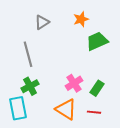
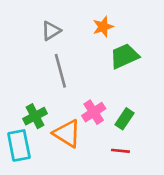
gray line: (28, 54) -> (60, 71), moved
orange triangle: (66, 109) -> (67, 133), moved

